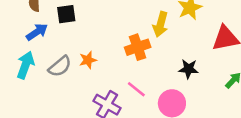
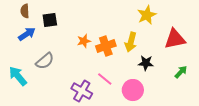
yellow arrow: (160, 24) -> (131, 42), moved
orange star: (88, 60) -> (84, 41), moved
cyan arrow: (25, 65) -> (18, 76), moved, turned -60

